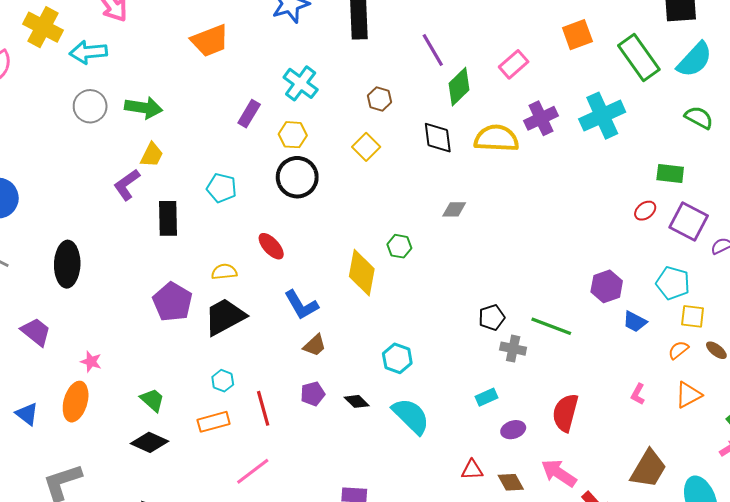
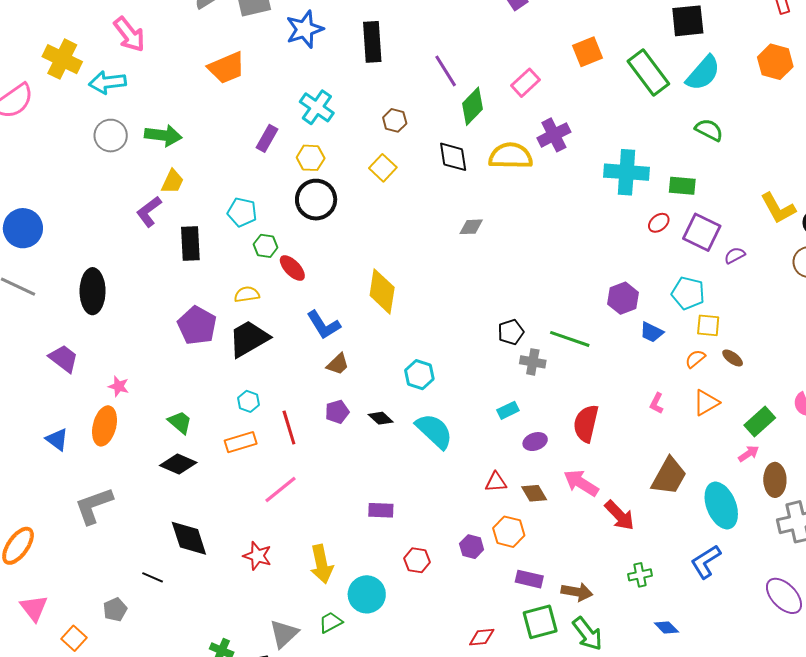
cyan cross: (602, 116) -> (627, 172), moved, turned 30
green hexagon: (399, 246) -> (266, 246), moved

